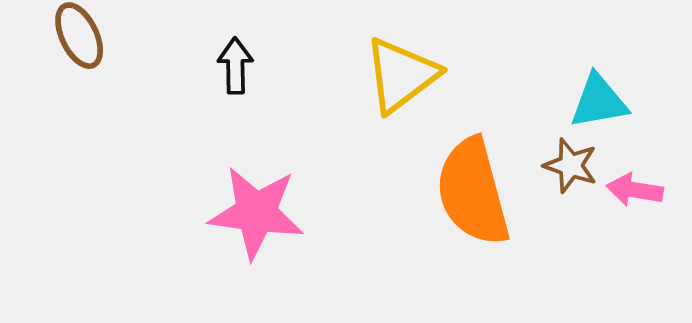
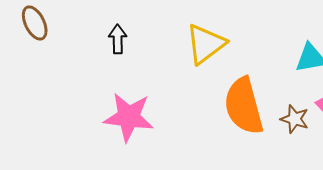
brown star: (571, 165) -> (295, 119), moved

